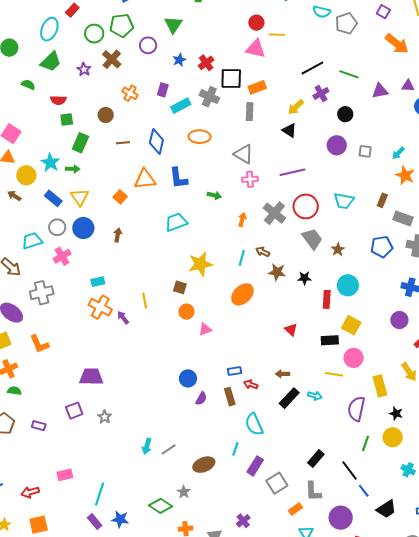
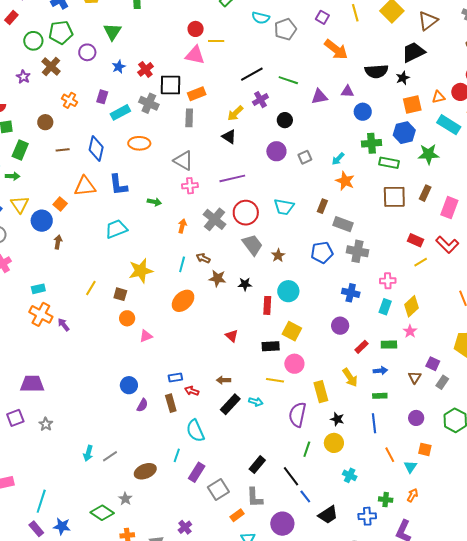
gray square: (365, 151) -> (305, 157), turned -32
blue circle: (83, 228) -> (42, 221), moved
yellow line: (145, 300) -> (91, 288), moved, turned 42

